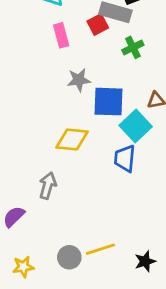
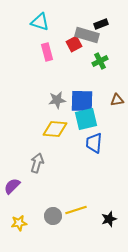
gray star: (79, 80) -> (57, 100), moved
cyan square: (136, 126) -> (86, 119), moved, turned 30

